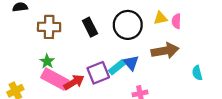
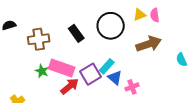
blue triangle: (131, 63) -> (115, 78), moved
pink rectangle: (55, 79) -> (62, 68), moved

